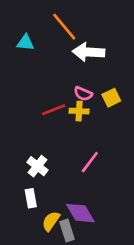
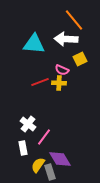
orange line: (64, 27) -> (74, 20), moved
cyan triangle: (25, 43) -> (34, 44), moved, size x1.6
yellow square: (111, 98) -> (80, 59), moved
pink line: (90, 162) -> (44, 137), moved

